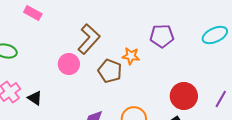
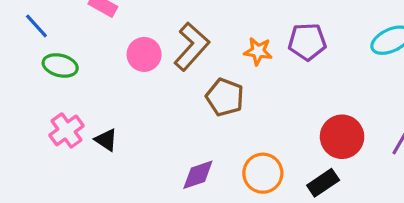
orange star: (131, 56) -> (258, 51), moved
pink circle: (69, 64) -> (144, 54), moved

